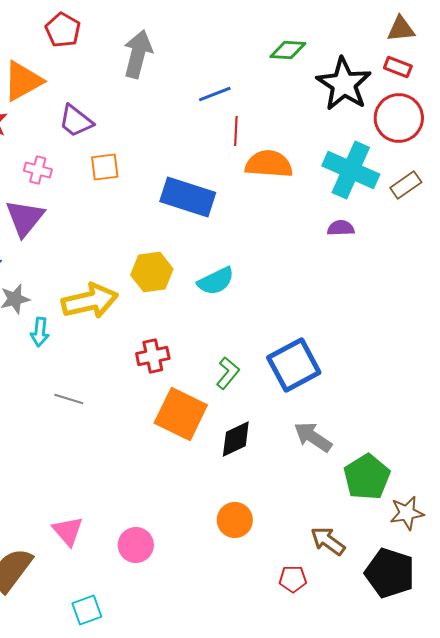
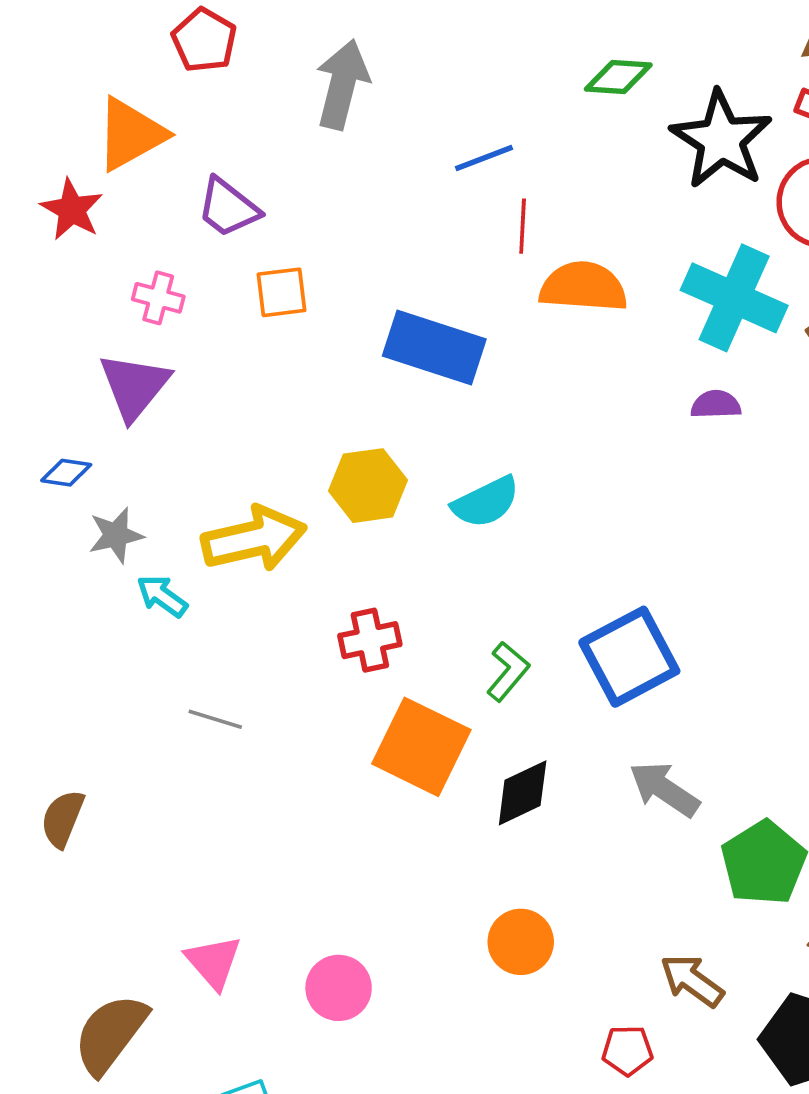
cyan arrow: (40, 332) -> (162, 596), turned 120

